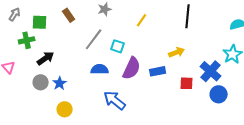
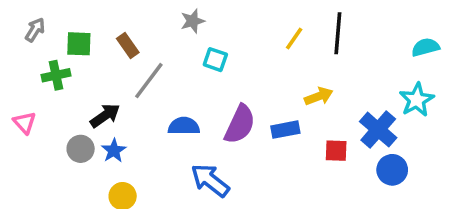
brown rectangle: (69, 15) -> (128, 46), moved
yellow line: (142, 20) -> (294, 39), moved
gray line: (94, 39) -> (149, 81), moved
cyan square: (118, 46) -> (215, 60), moved
black arrow: (46, 58) -> (105, 116), moved

